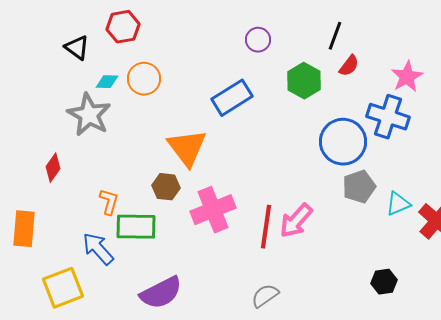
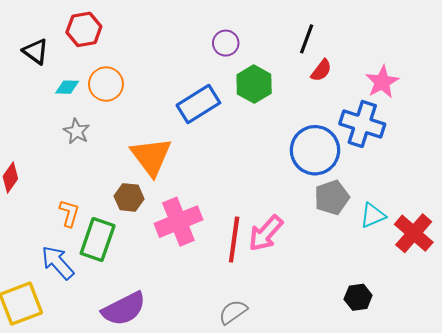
green hexagon: (304, 81) -> (254, 84), moved
gray star: (89, 115) -> (77, 131), moved, size x0.6
green rectangle: (136, 227) -> (98, 239), turned -72

